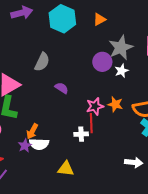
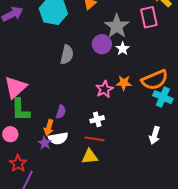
gray semicircle: (42, 62) -> (67, 55), moved
purple semicircle: (62, 88) -> (61, 112), moved, turned 88
red line: (91, 123) -> (95, 139), moved, turned -66
white arrow: (134, 162) -> (155, 135), turned 114

